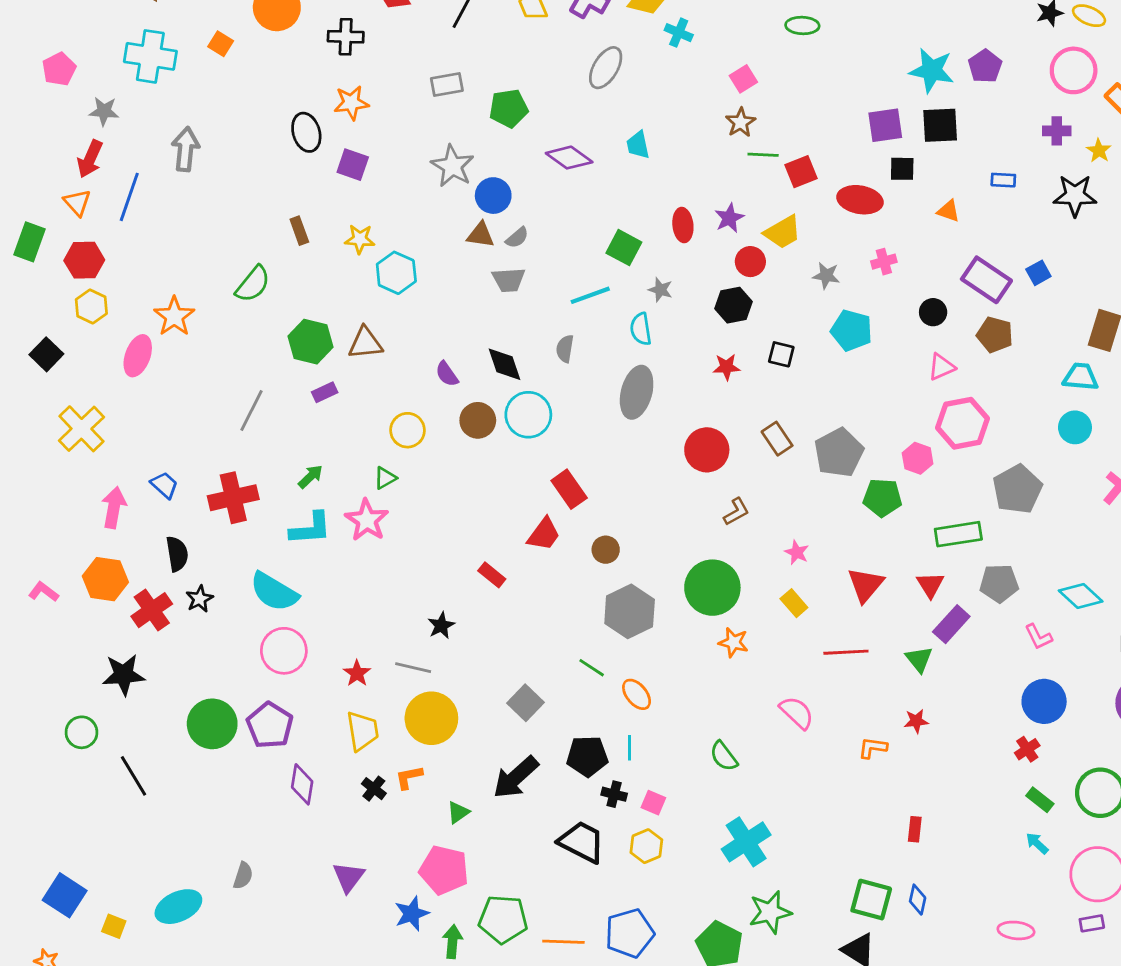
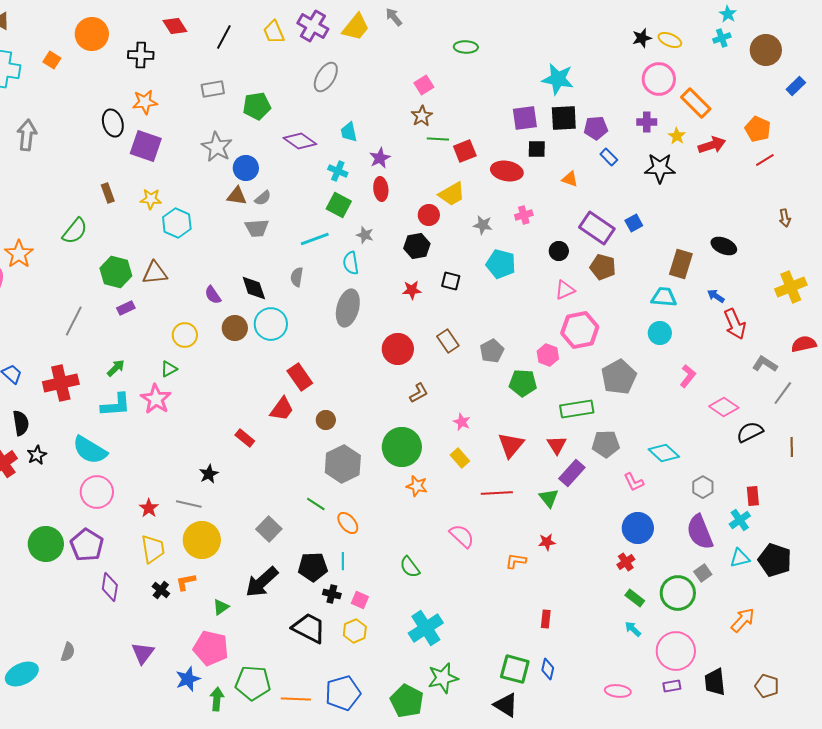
cyan cross: (679, 33) -> (338, 171), moved
purple pentagon: (985, 66) -> (596, 128), moved, turned 30
purple square: (353, 165) -> (146, 146), size x1.4
blue rectangle: (1003, 180) -> (609, 157), turned 42
purple star: (729, 218) -> (380, 158), moved
gray pentagon: (839, 453) -> (492, 351), size x0.7

